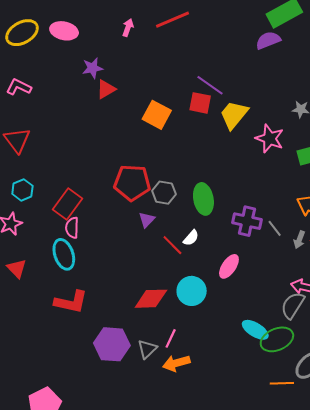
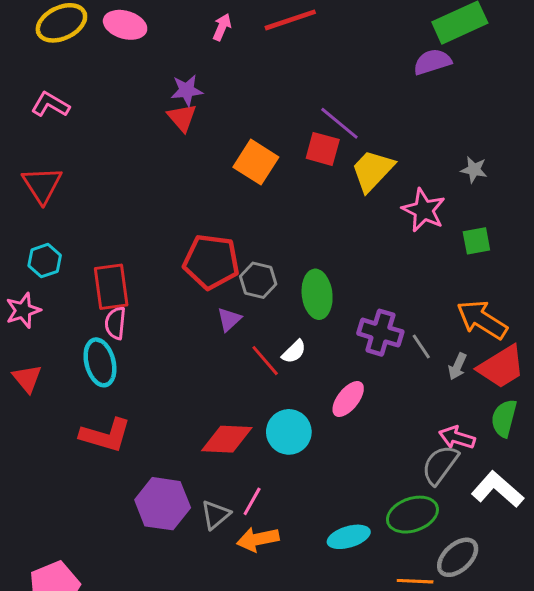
purple star: (93, 68) -> (187, 90), moved
red triangle: (106, 89) -> (182, 118), turned -45
red rectangle: (67, 204) -> (111, 287), turned -48
cyan ellipse: (255, 330) -> (349, 537), moved, turned -52

